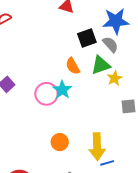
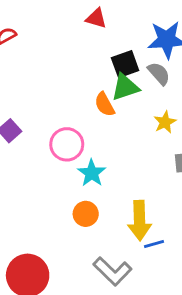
green triangle: (101, 65) -> (125, 87), moved
cyan star: (62, 90) -> (92, 173), moved

